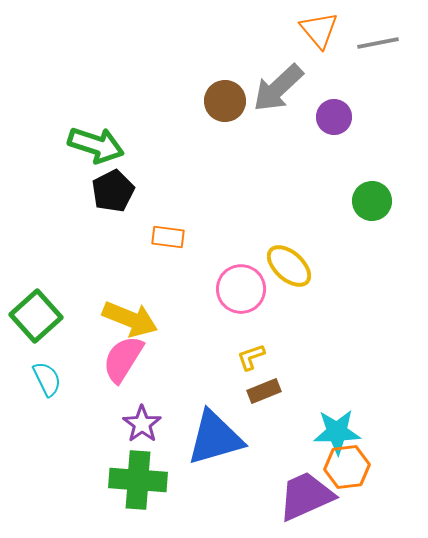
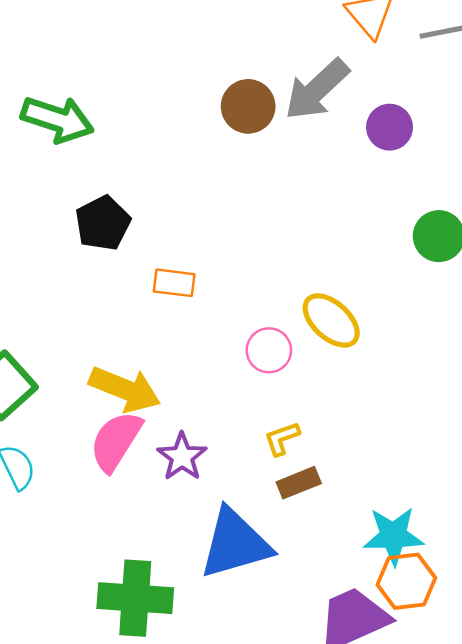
green arrow: (96, 145) -> (57, 119), moved
pink circle: (241, 289) -> (269, 350), size x0.7
purple star: (142, 424) -> (182, 457), moved

